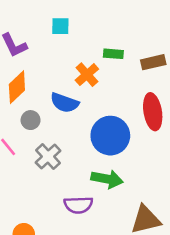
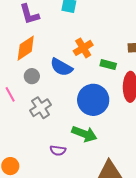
green rectangle: (113, 54) -> (108, 65), moved
purple semicircle: (78, 205) -> (58, 150), size x0.7

